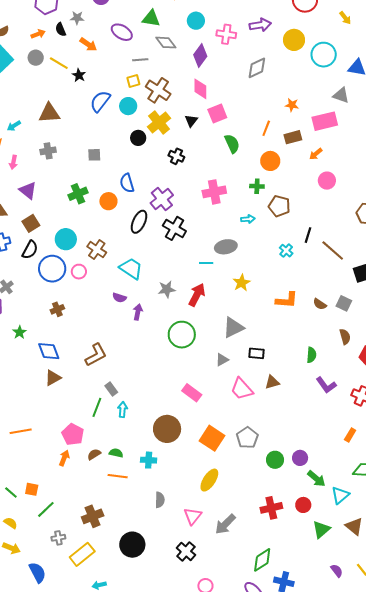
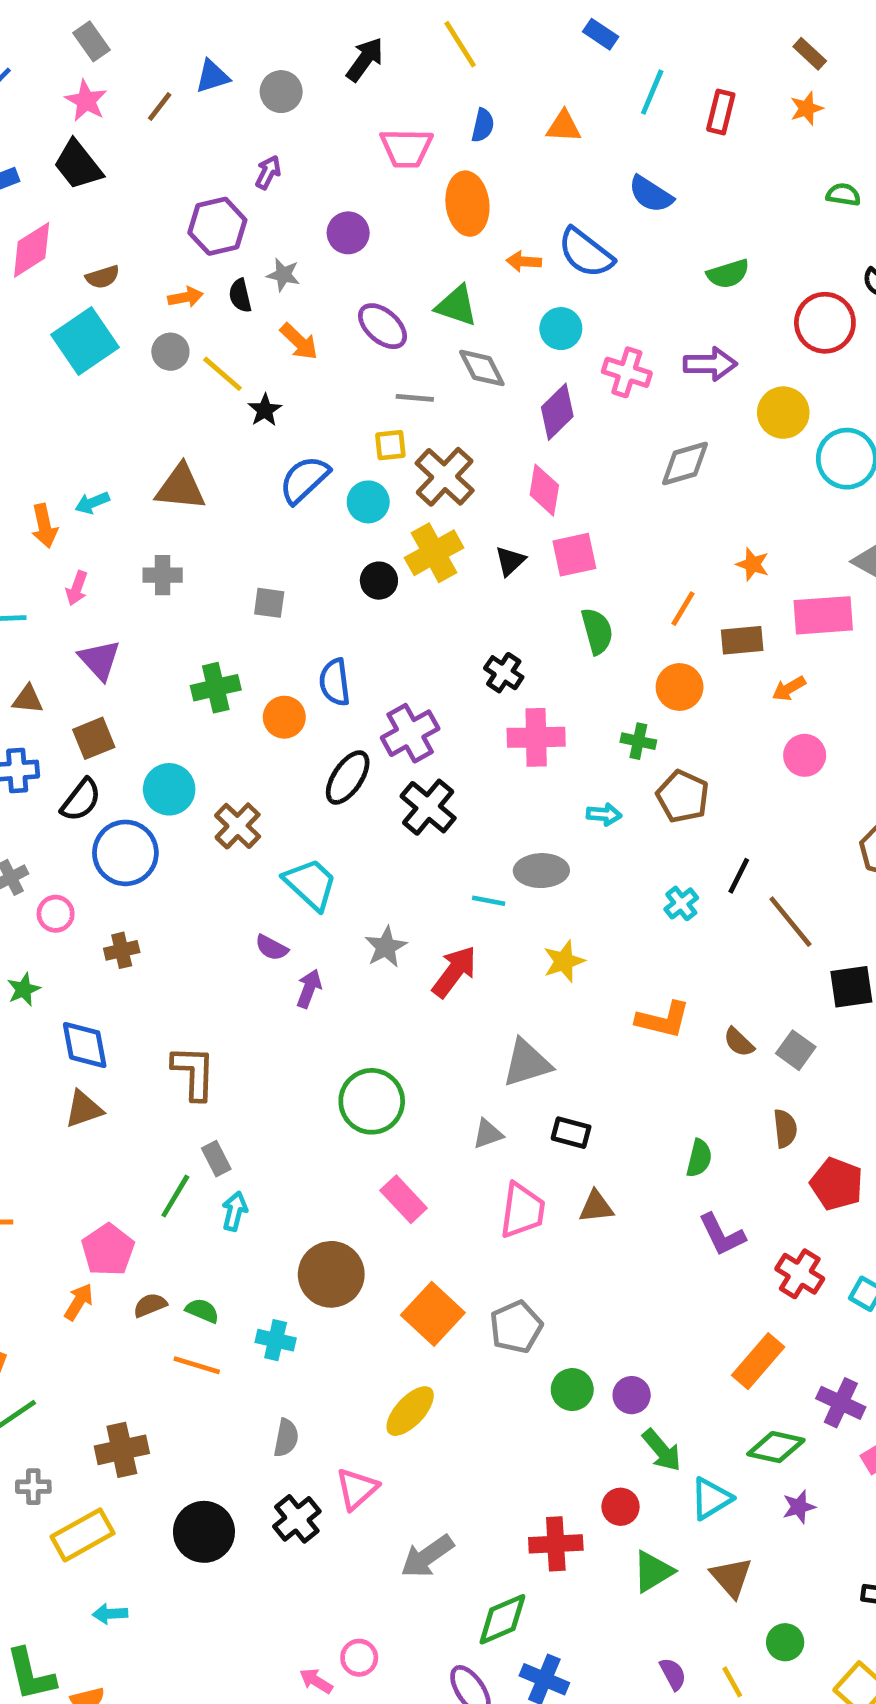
black cross: (176, 156) -> (504, 673), moved
pink circle: (79, 272) -> (56, 914), moved
gray star: (167, 289) -> (386, 947), turned -30
green circle: (182, 335) -> (372, 1101), moved
brown L-shape: (96, 355) -> (194, 1073), turned -70
pink trapezoid: (242, 389) -> (522, 1210), turned -140
orange rectangle: (350, 435) -> (758, 1361), size x1.6
red cross: (271, 508) -> (556, 1544), moved
gray arrow: (225, 524) -> (427, 1556), moved
black cross: (186, 551) -> (297, 1519), moved

